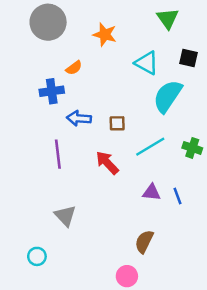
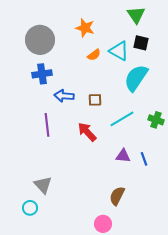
gray circle: (48, 22) -> (40, 40), moved
black square: (189, 58) -> (141, 43), moved
orange semicircle: (74, 68) -> (94, 55), moved
gray triangle: (65, 216) -> (43, 185), moved

